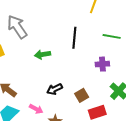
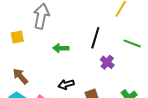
gray arrow: (17, 27) -> (41, 16), turned 35
purple cross: (102, 64) -> (107, 62), moved, turned 32

